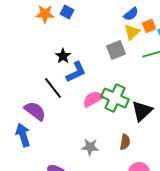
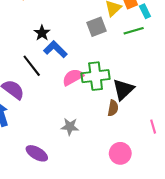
blue L-shape: (76, 72) -> (55, 49), turned -110
green cross: (115, 98) -> (96, 76), turned -32
brown semicircle: (125, 142) -> (113, 108), moved

